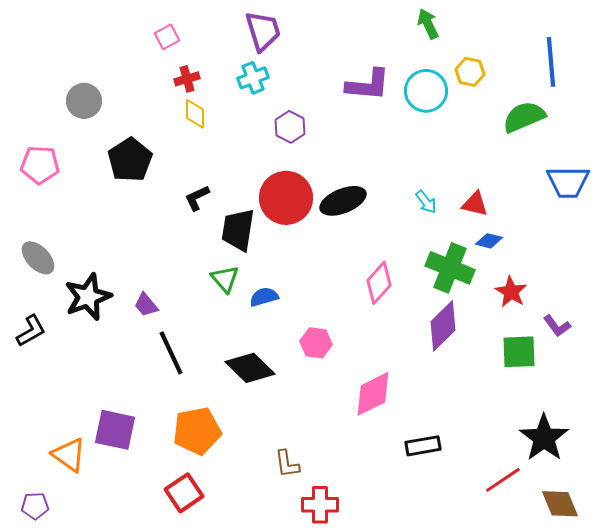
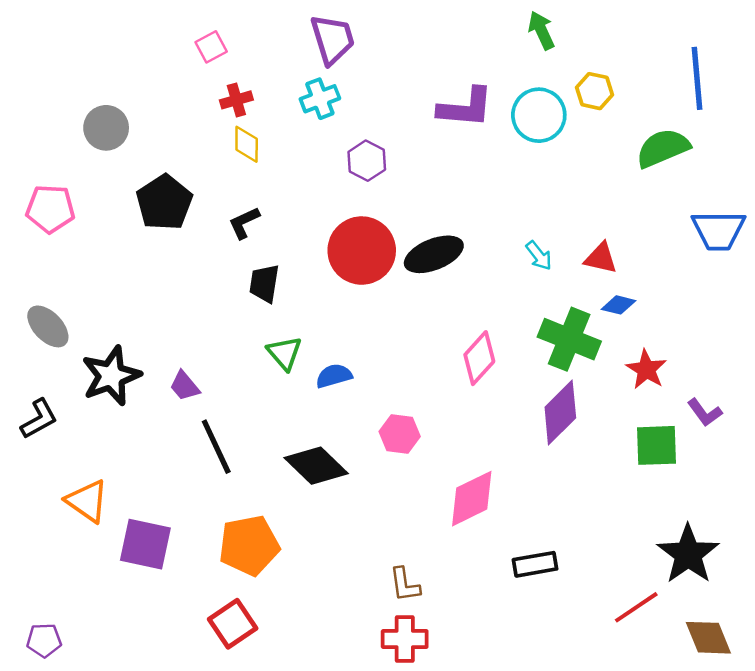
black L-shape: (197, 198) -> (244, 223), moved
black trapezoid: (238, 230) -> (264, 283), moved, size x0.7
orange triangle: (69, 455) -> (87, 501), moved
brown L-shape: (287, 464) -> (405, 585), moved

